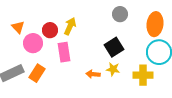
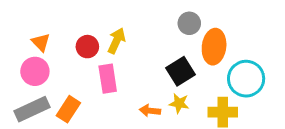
orange ellipse: (155, 24) -> (214, 47), moved
pink circle: (33, 43) -> (35, 71), moved

